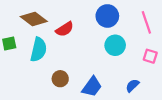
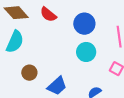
red semicircle: (65, 29) -> (48, 14), moved, turned 60

